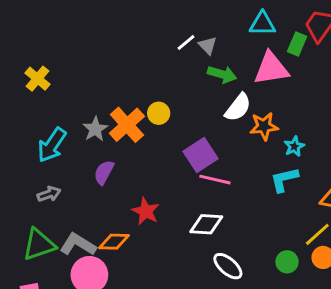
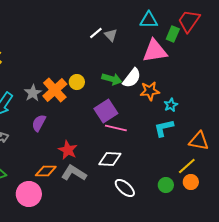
green arrow: (222, 74) -> (112, 79), moved
gray L-shape: (78, 244) -> (74, 173), moved

